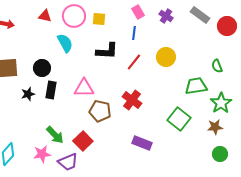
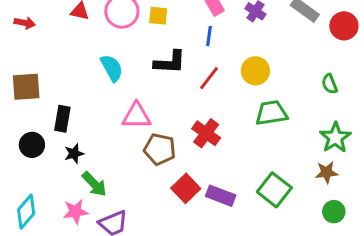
cyan semicircle: (65, 43) -> (112, 68), moved
black circle: (42, 68) -> (32, 145), moved
green trapezoid: (196, 86) -> (271, 113), moved
black rectangle: (51, 90) -> (62, 119), moved
black star: (28, 94) -> (74, 154), moved
green square: (179, 119) -> (274, 190), moved
red square: (83, 141) -> (186, 188), moved

